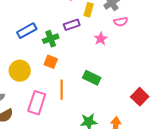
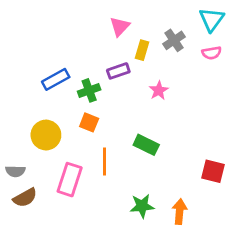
pink semicircle: (121, 22) -> (212, 53), moved
red square: (140, 97) -> (213, 171), turned -30

